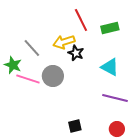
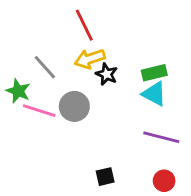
red line: (81, 20) -> (84, 25), moved
green rectangle: (110, 28) -> (154, 73), moved

